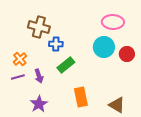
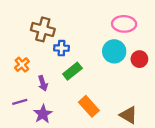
purple line: (18, 77) -> (20, 102), moved
orange rectangle: (81, 97) -> (89, 106), turned -30

